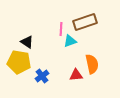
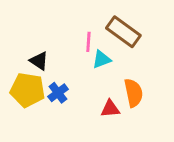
brown rectangle: (85, 22) -> (123, 32), turned 55
blue cross: (42, 76) -> (58, 93), moved

